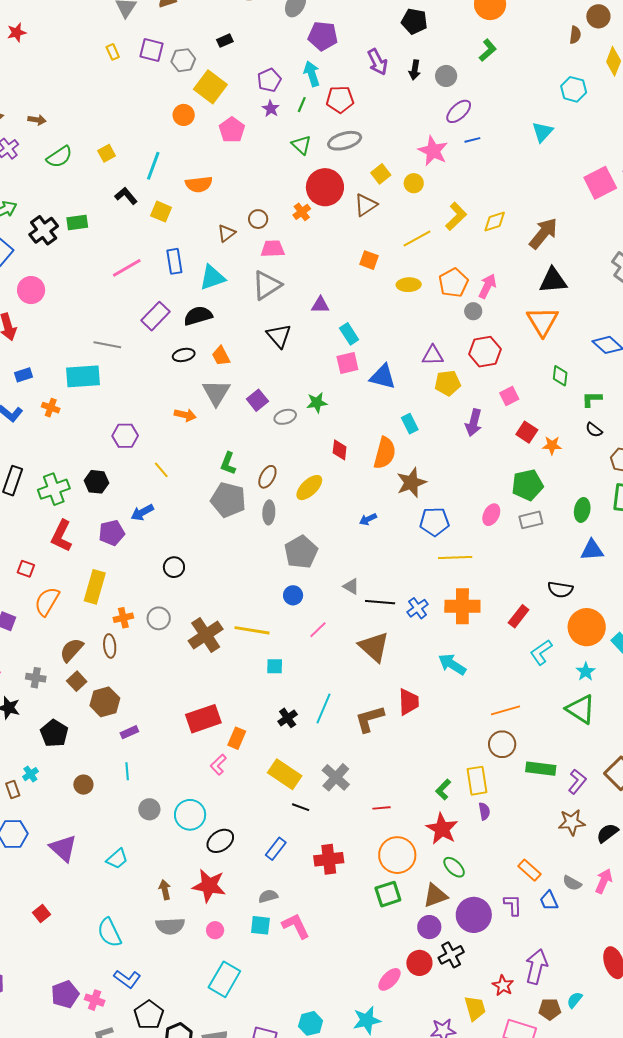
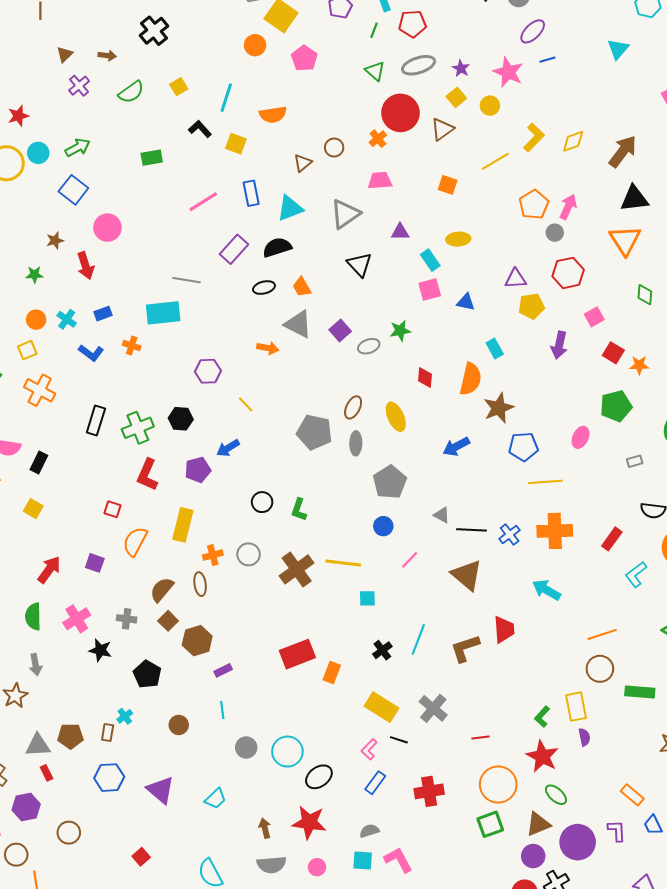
purple star: (271, 109) -> (461, 68), moved
black cross: (44, 230) -> (154, 31), moved
pink trapezoid: (273, 249) -> (380, 181), moved
yellow ellipse: (409, 285) -> (458, 239), moved
blue triangle: (383, 377) -> (466, 302), size x0.7
gray triangle: (216, 393) -> (298, 324), turned -32
green L-shape: (228, 463) -> (299, 510), moved
yellow ellipse: (309, 488) -> (396, 417), turned -68
blue arrow: (368, 519) -> (456, 447), size x1.5
gray rectangle: (531, 520) -> (635, 461), moved, size x0.7
pink L-shape: (218, 765) -> (369, 749), moved
brown rectangle: (13, 789) -> (108, 733), turned 30

